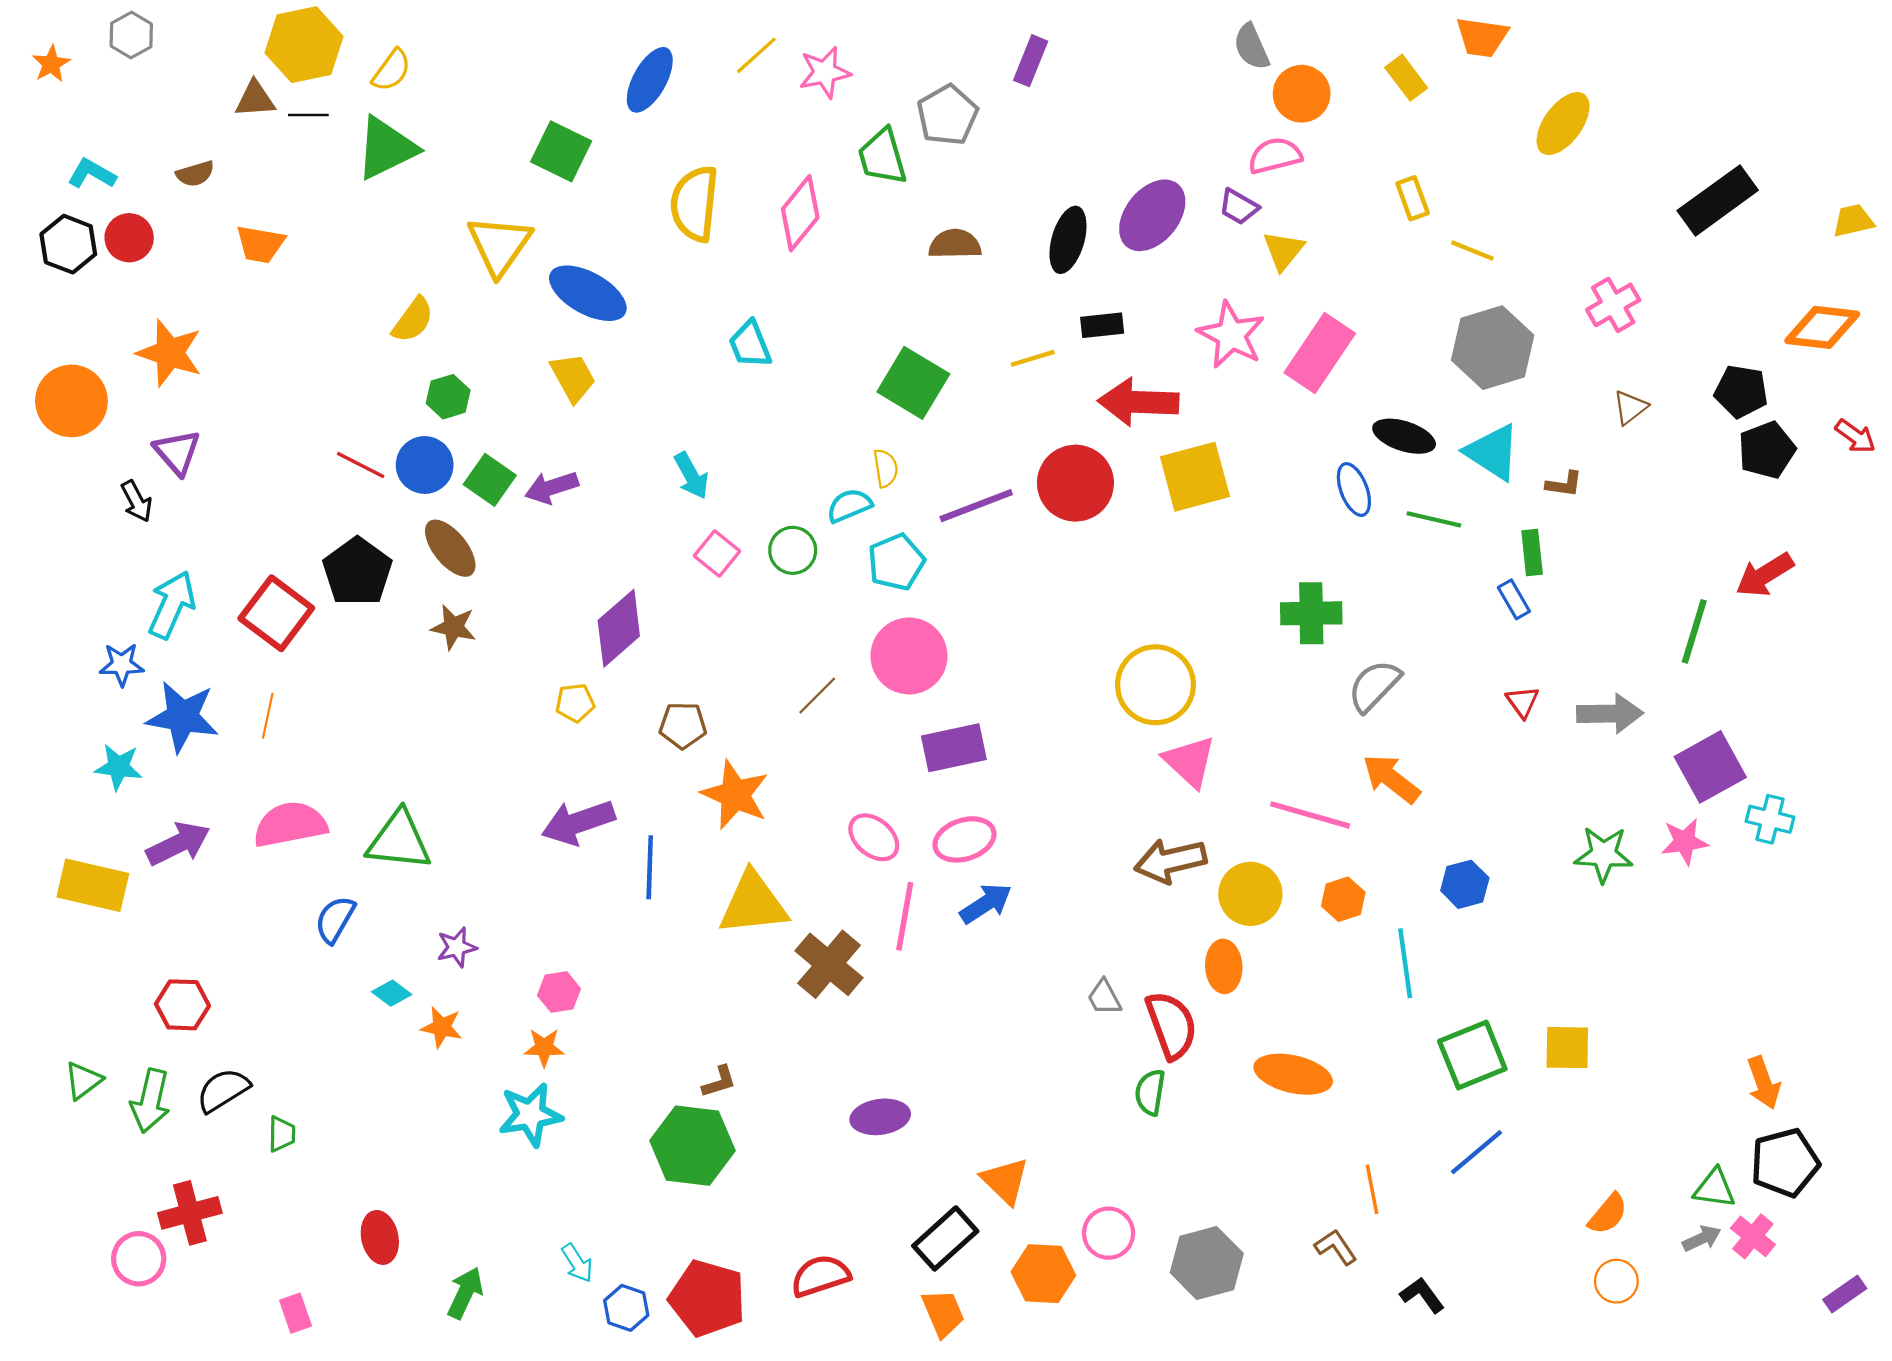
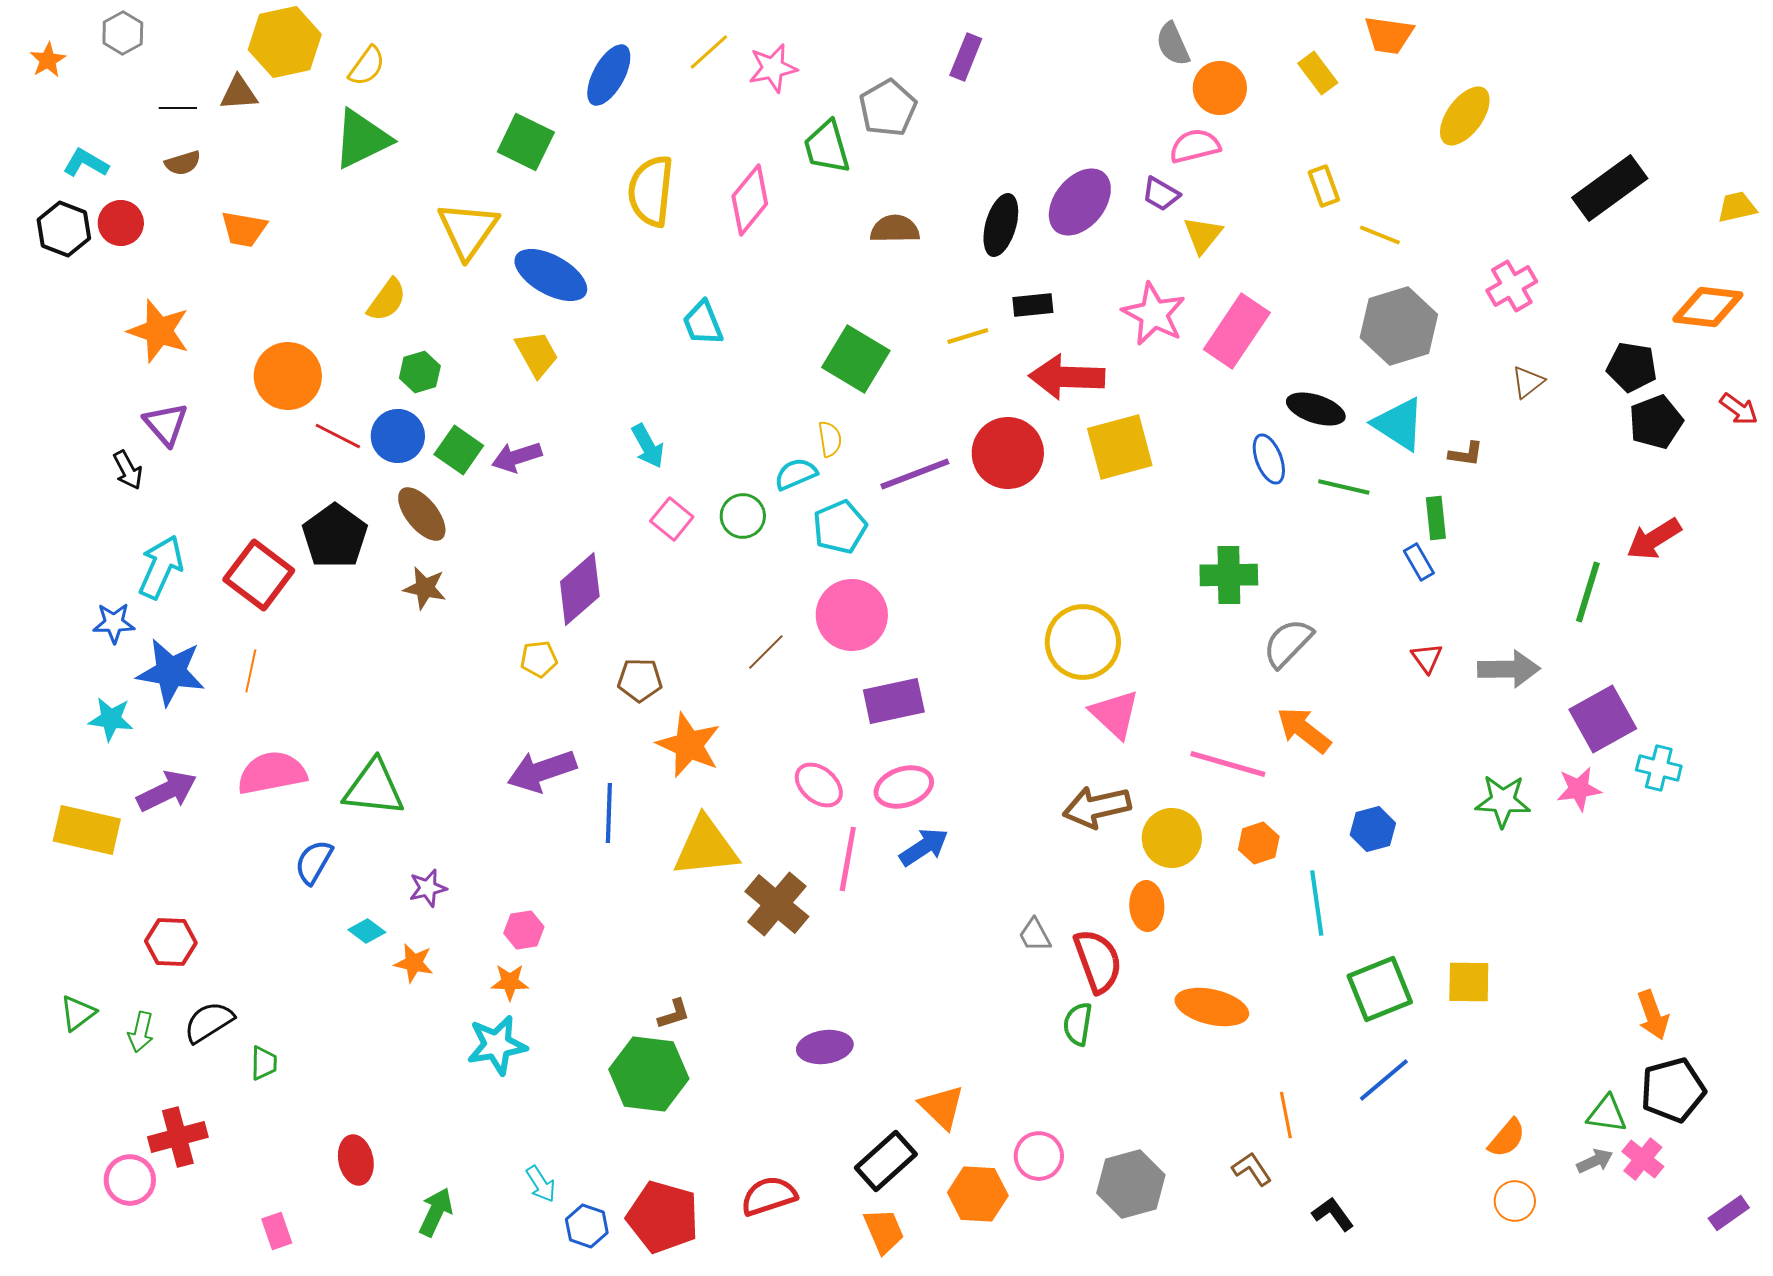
black line: (308, 115) -> (178, 108), moved
orange circle: (71, 401) -> (288, 376), moved
green arrow: (150, 1101) -> (141, 1032), size x0.7

